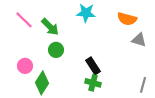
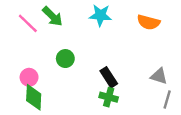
green arrow: (50, 27) -> (52, 16), moved
gray triangle: (139, 40) -> (159, 76), moved
green diamond: (42, 83) -> (34, 97), moved, turned -30

